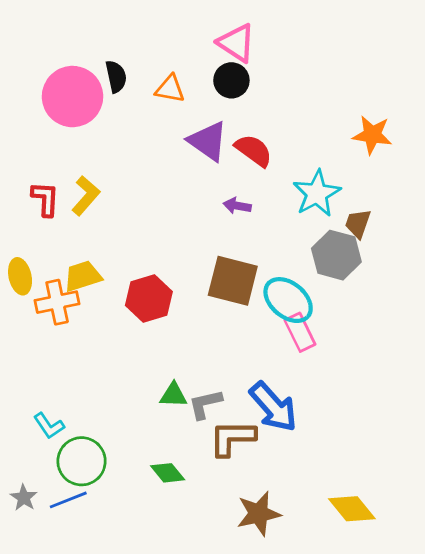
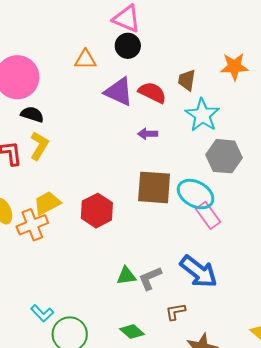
black semicircle: (116, 77) -> (32, 114), moved, turned -50
brown trapezoid: (358, 224) -> (187, 80), moved
brown L-shape: (232, 438) -> (175, 312), moved, size x0.6

